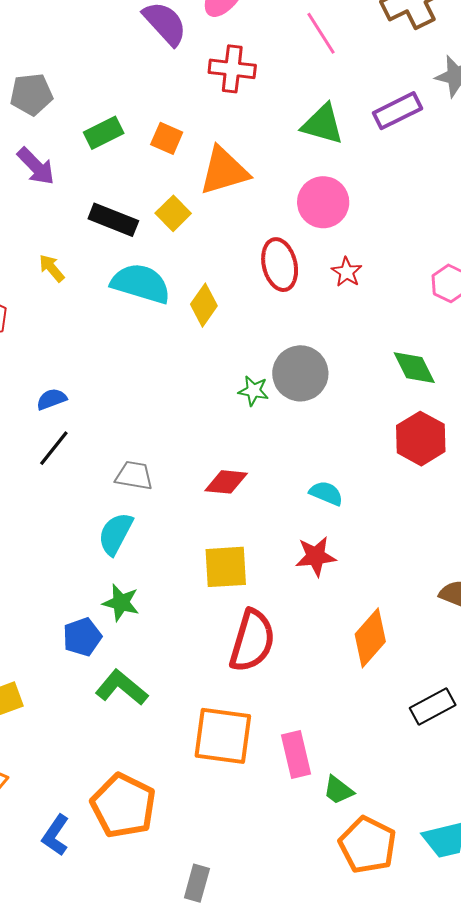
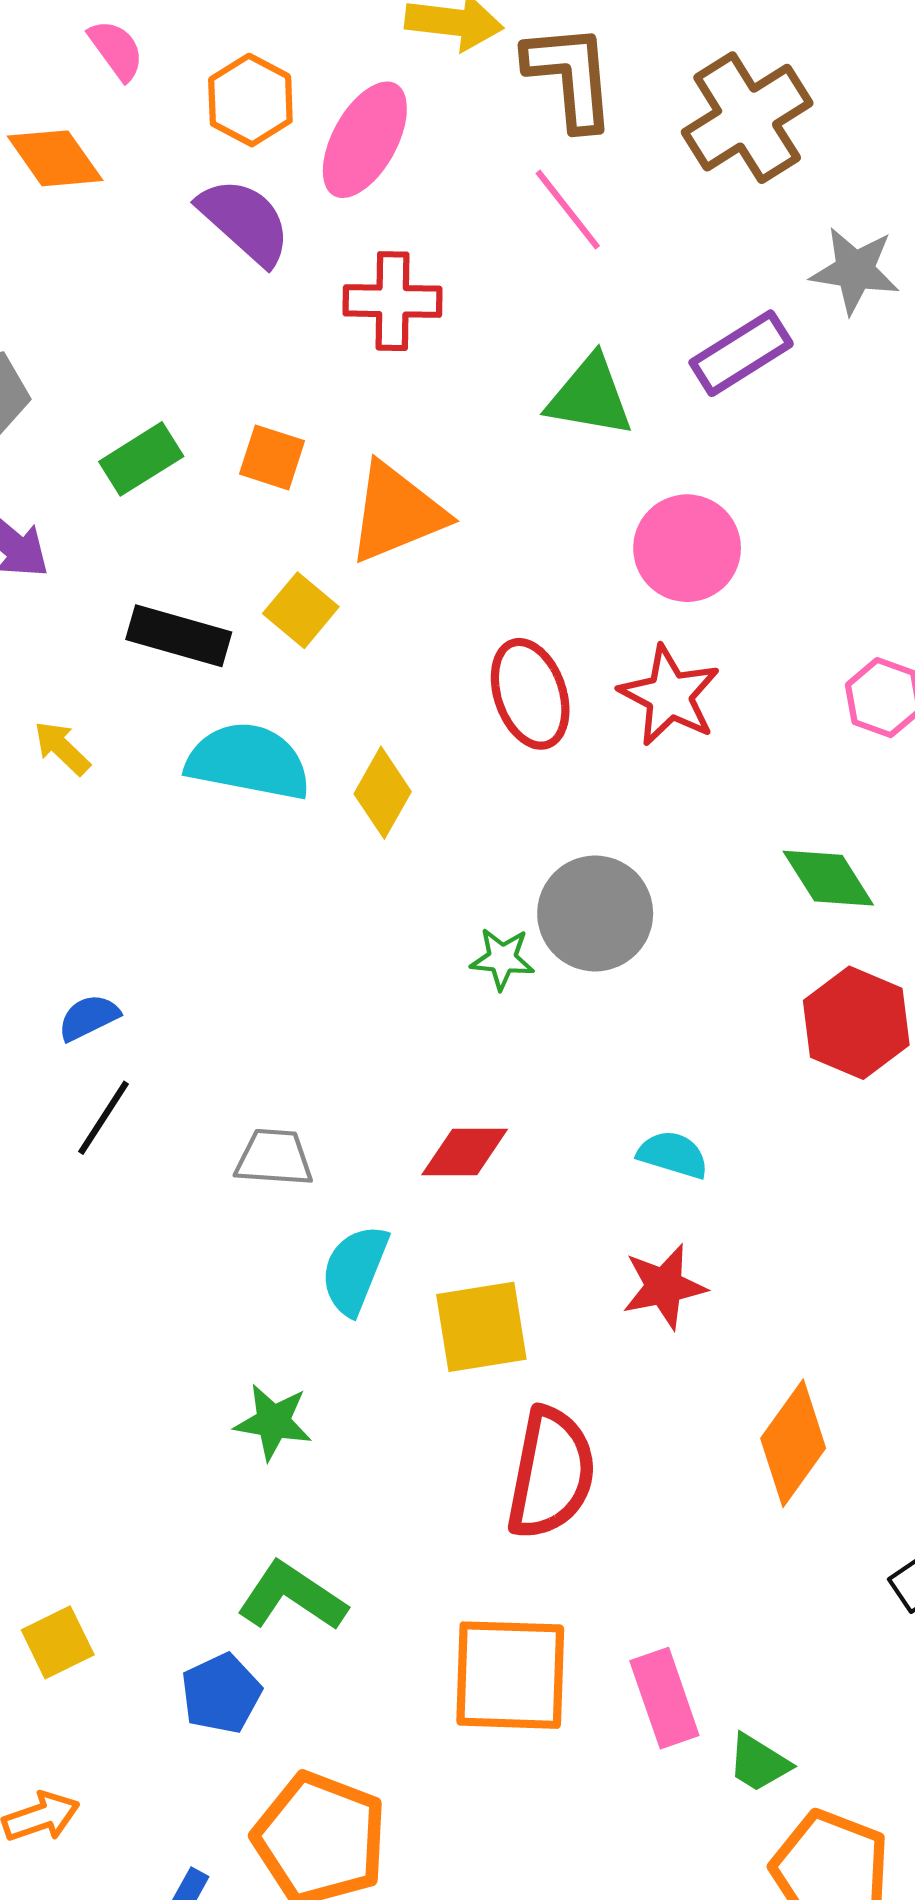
pink circle: (323, 202) -> (687, 548), moved
red star: (347, 272) -> (670, 696), size x1.6
cyan semicircle: (115, 534) -> (355, 1270), moved
blue pentagon: (82, 637) -> (221, 1694), moved

